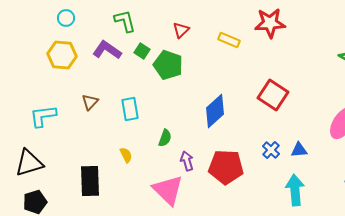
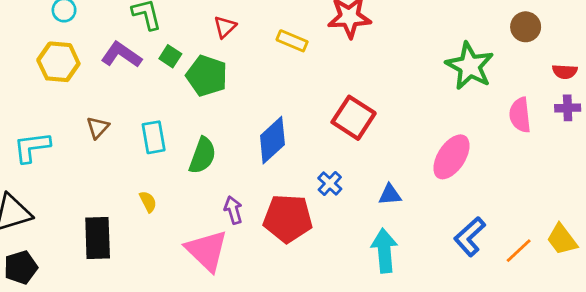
green semicircle: (165, 138) -> (203, 155), moved, size x1.5
blue cross: (271, 150) -> (330, 183), moved

